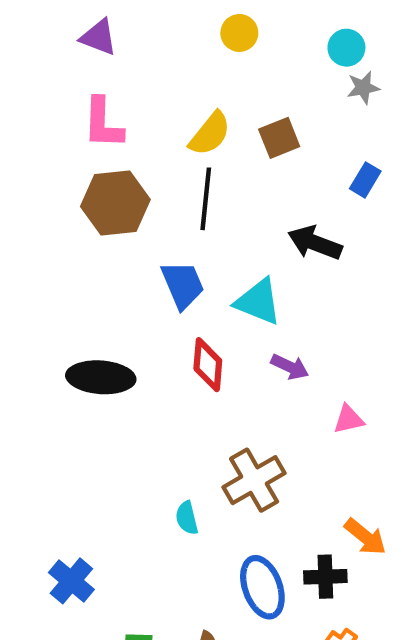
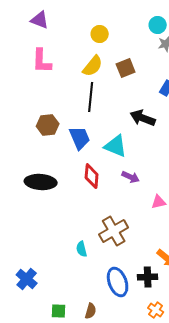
yellow circle: (239, 33) -> (100, 34), moved
brown hexagon: (115, 203) -> (48, 125), moved, size x0.7

